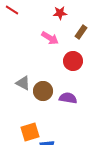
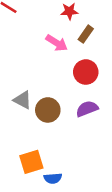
brown rectangle: (81, 32) -> (86, 34), moved
purple semicircle: (68, 98) -> (87, 109), moved, turned -30

